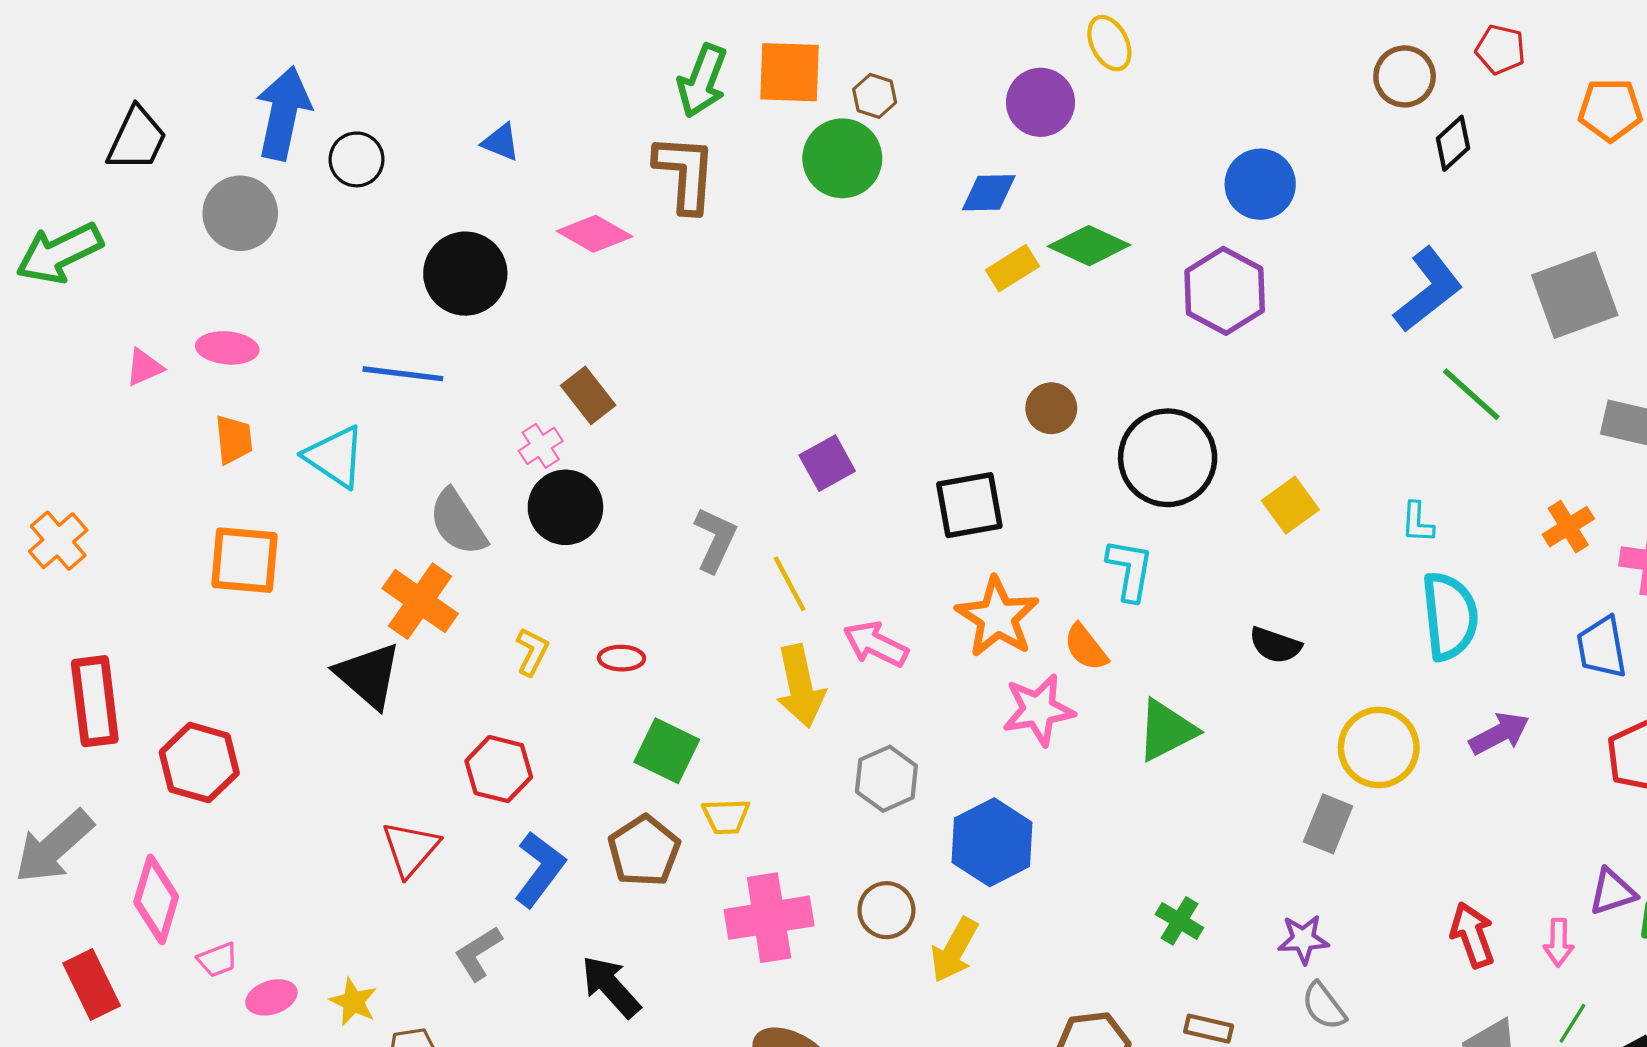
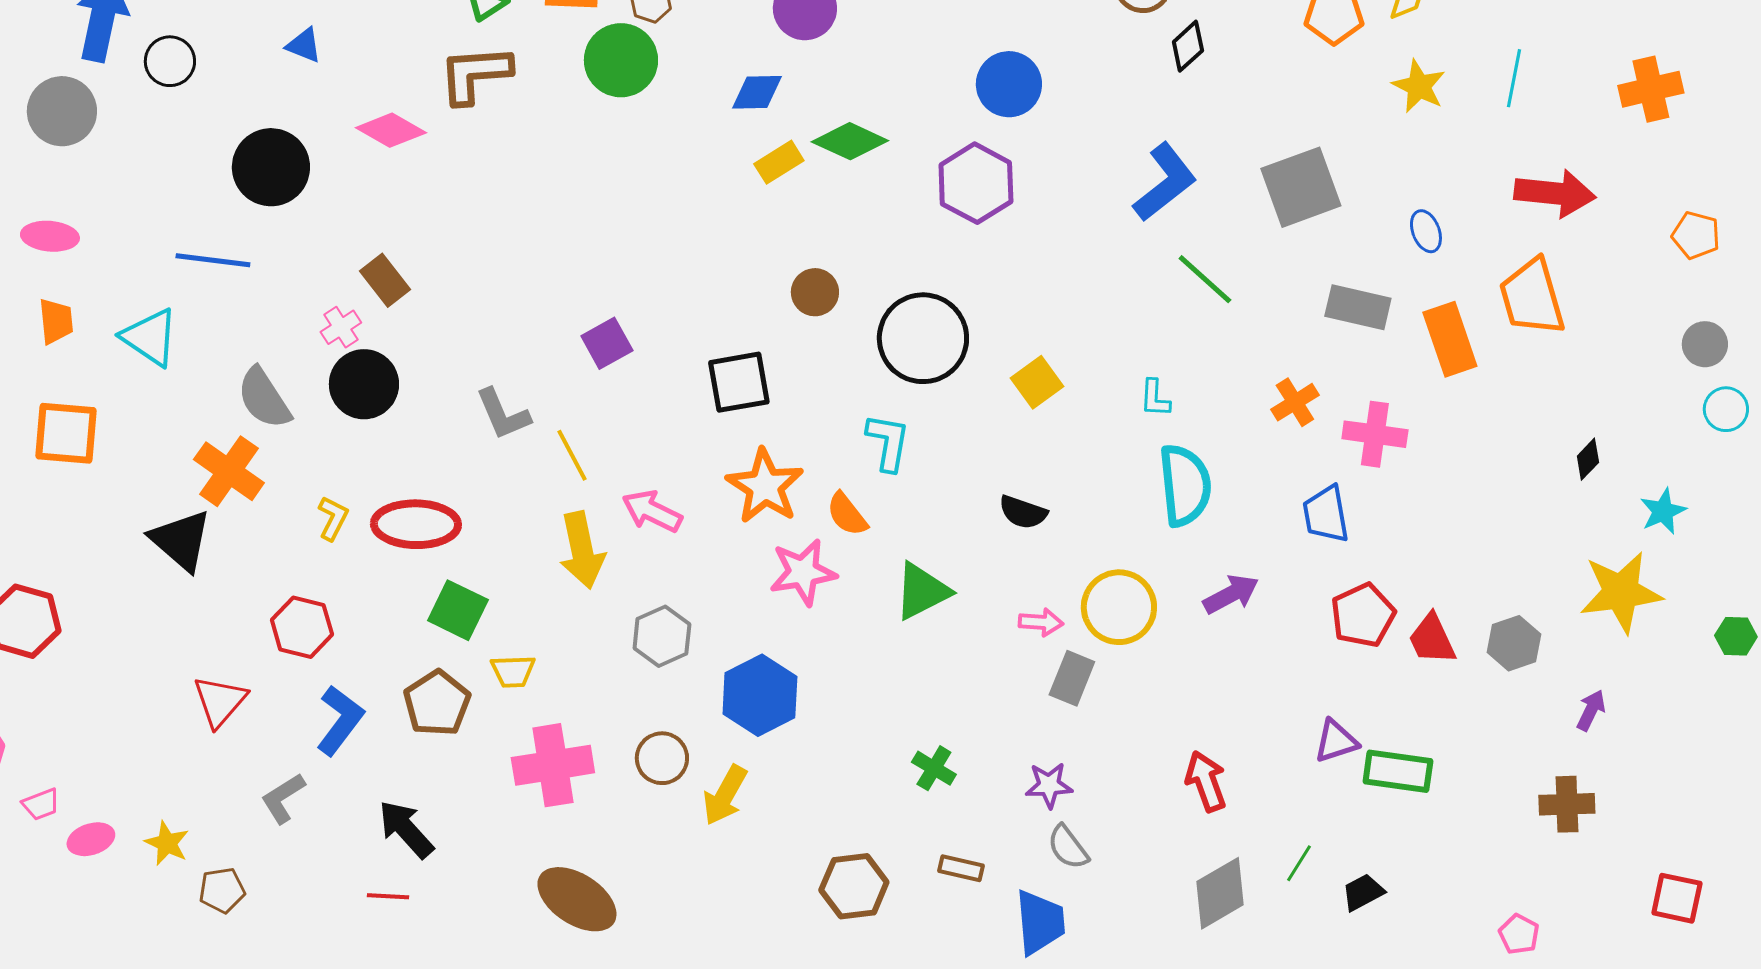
brown L-shape: (685, 173) -> (475, 74), turned -98
gray L-shape: (715, 540) -> (503, 414), turned 132
red ellipse: (621, 658) -> (416, 524), size x2.0
pink arrow: (1559, 942) -> (1041, 622), moved, turned -87

